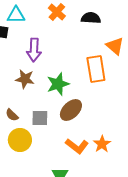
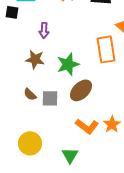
purple arrow: (34, 50) -> (44, 30), size x0.7
brown semicircle: (12, 115) -> (30, 94), moved
yellow circle: (20, 140) -> (30, 143), moved

